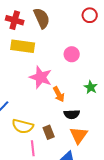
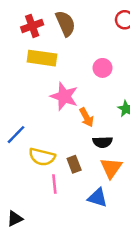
red cross: (15, 20) -> (32, 26), turned -36

